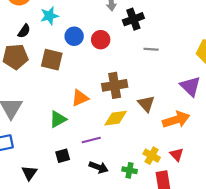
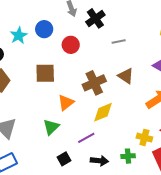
blue circle: (74, 36) -> (44, 29), moved
brown square: (52, 60) -> (45, 73), moved
brown triangle: (146, 104) -> (126, 76), moved

